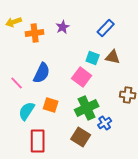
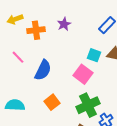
pink line: (17, 83) -> (18, 57), moved
orange square: (51, 105) -> (52, 102), turned 35
cyan semicircle: (27, 111) -> (15, 105), moved, turned 60

